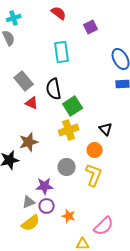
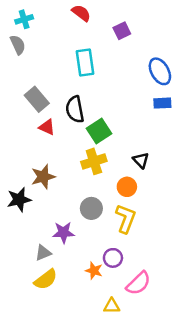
purple circle: (47, 206) -> (113, 258), moved

